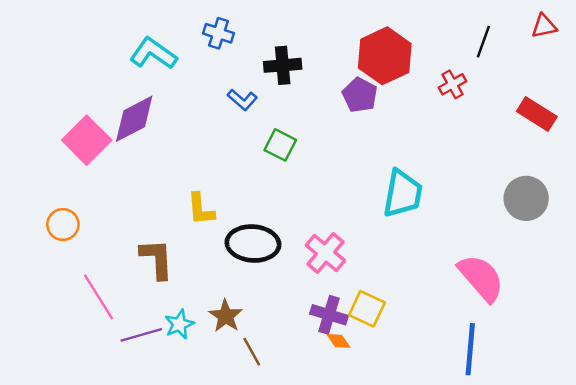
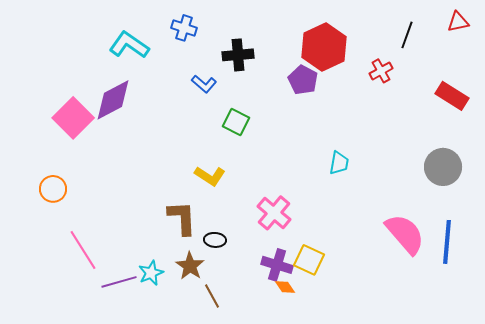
cyan trapezoid: (403, 194) -> (339, 163), size x0.6
yellow L-shape: (201, 209) -> (210, 176), moved, turned -52
black ellipse: (253, 244) -> (215, 240), moved, size x0.5
brown L-shape: (157, 259) -> (182, 218), moved
blue line: (470, 349) -> (447, 242), moved

